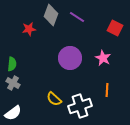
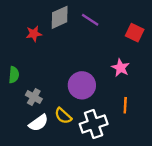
gray diamond: (51, 15) -> (60, 17), turned 45
purple circle: (70, 58) -> (82, 85), moved
gray cross: (13, 83) -> (34, 97), moved
white semicircle: (13, 113) -> (38, 123), moved

